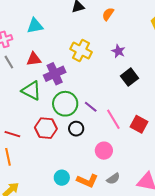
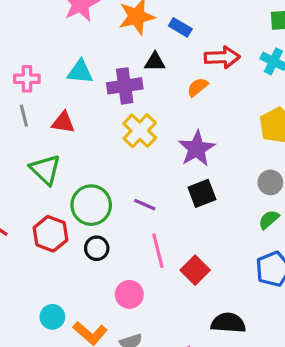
purple star: (118, 51) -> (197, 149), size x1.6
purple cross: (55, 74) -> (125, 86), moved
purple line: (91, 107) -> (145, 205), moved, turned -32

